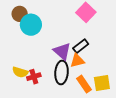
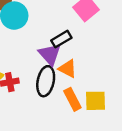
black rectangle: (81, 46) -> (61, 39), moved
orange triangle: (77, 61) -> (68, 69), turned 35

